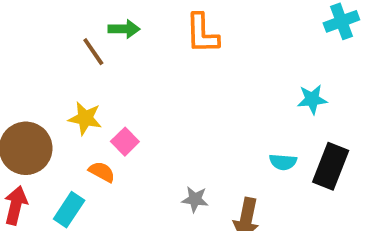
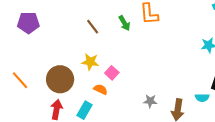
green arrow: (124, 29) -> (124, 23), moved, turned 63
cyan semicircle: (283, 162) -> (202, 98), moved

